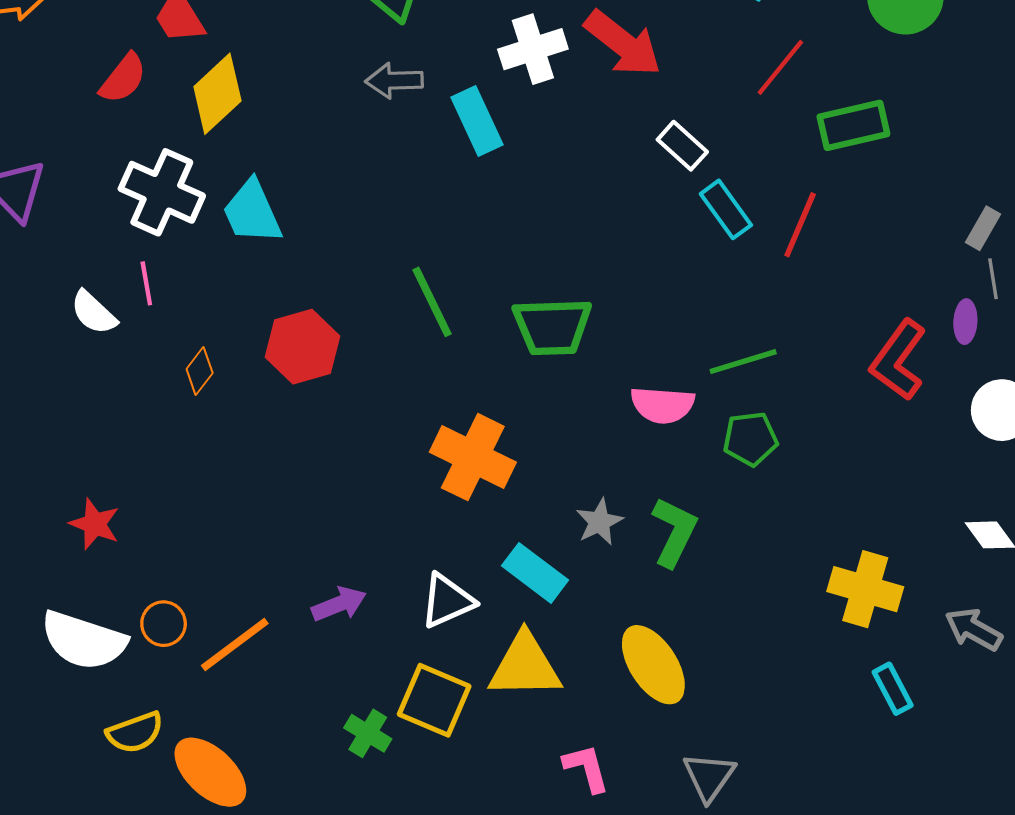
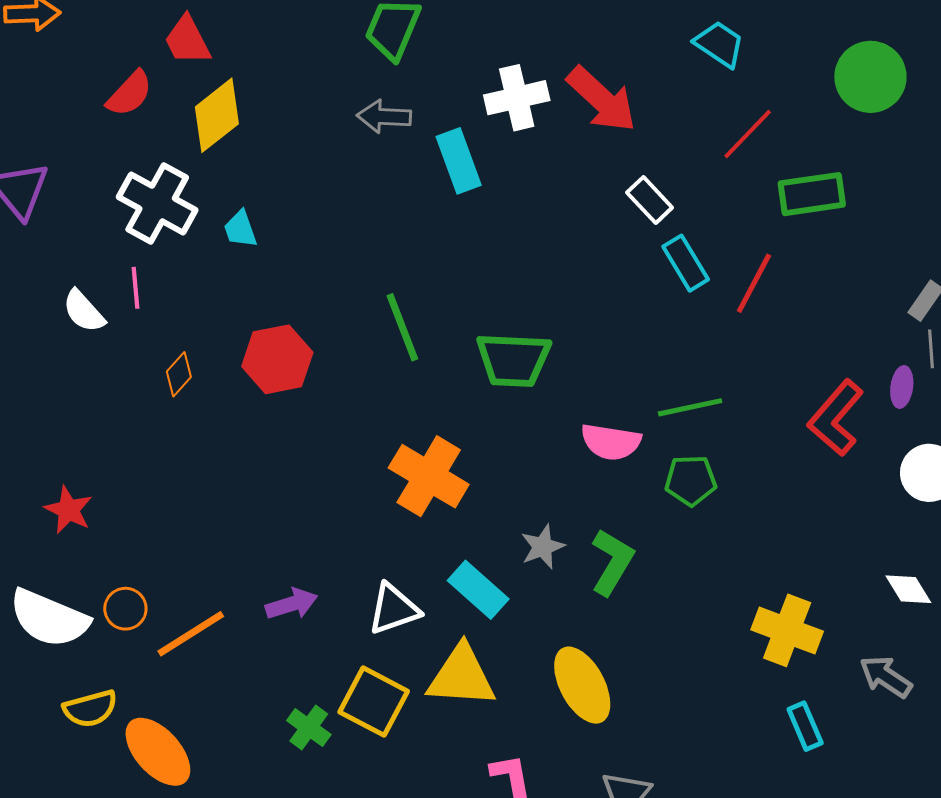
cyan trapezoid: (252, 212) -> (240, 229), size x0.6

